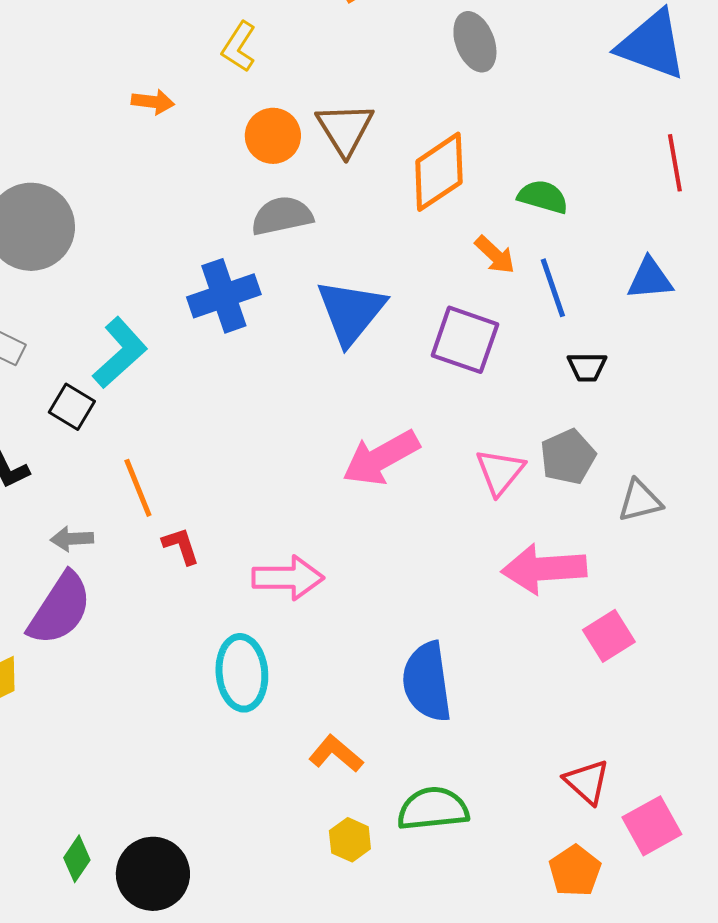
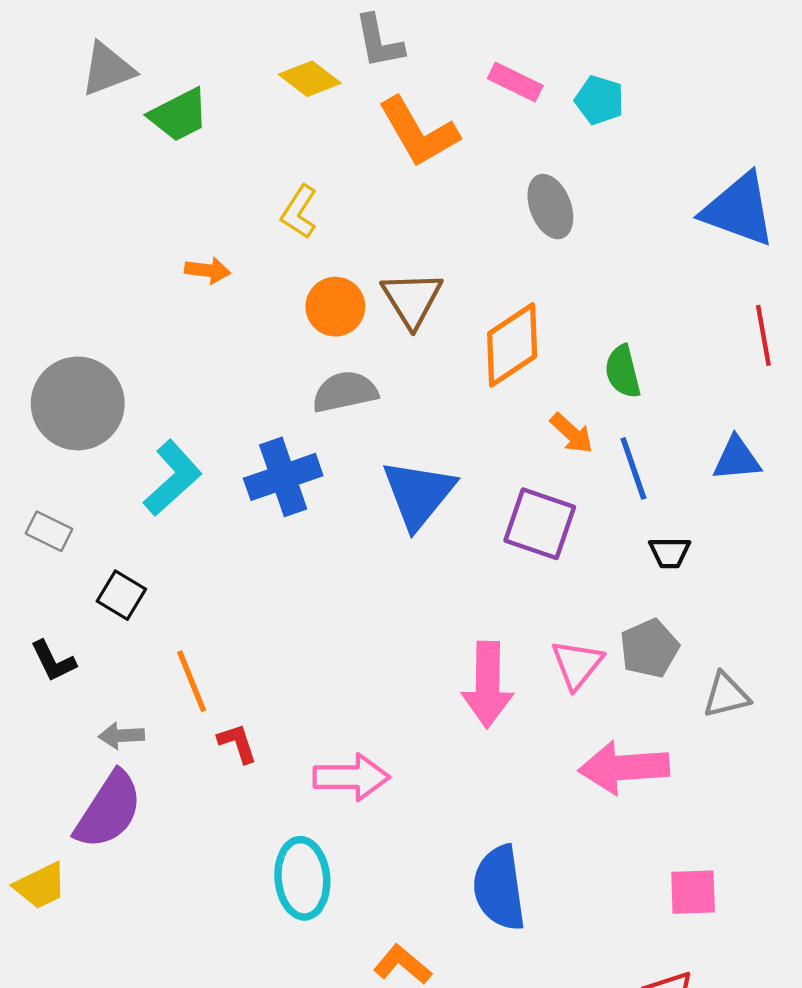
green semicircle: (543, 197) -> (623, 372), turned -120
cyan L-shape: (120, 353) -> (172, 478), moved
pink arrow: (381, 458) -> (488, 685), moved, turned -60
pink square: (609, 636) -> (693, 892), moved, turned 30

